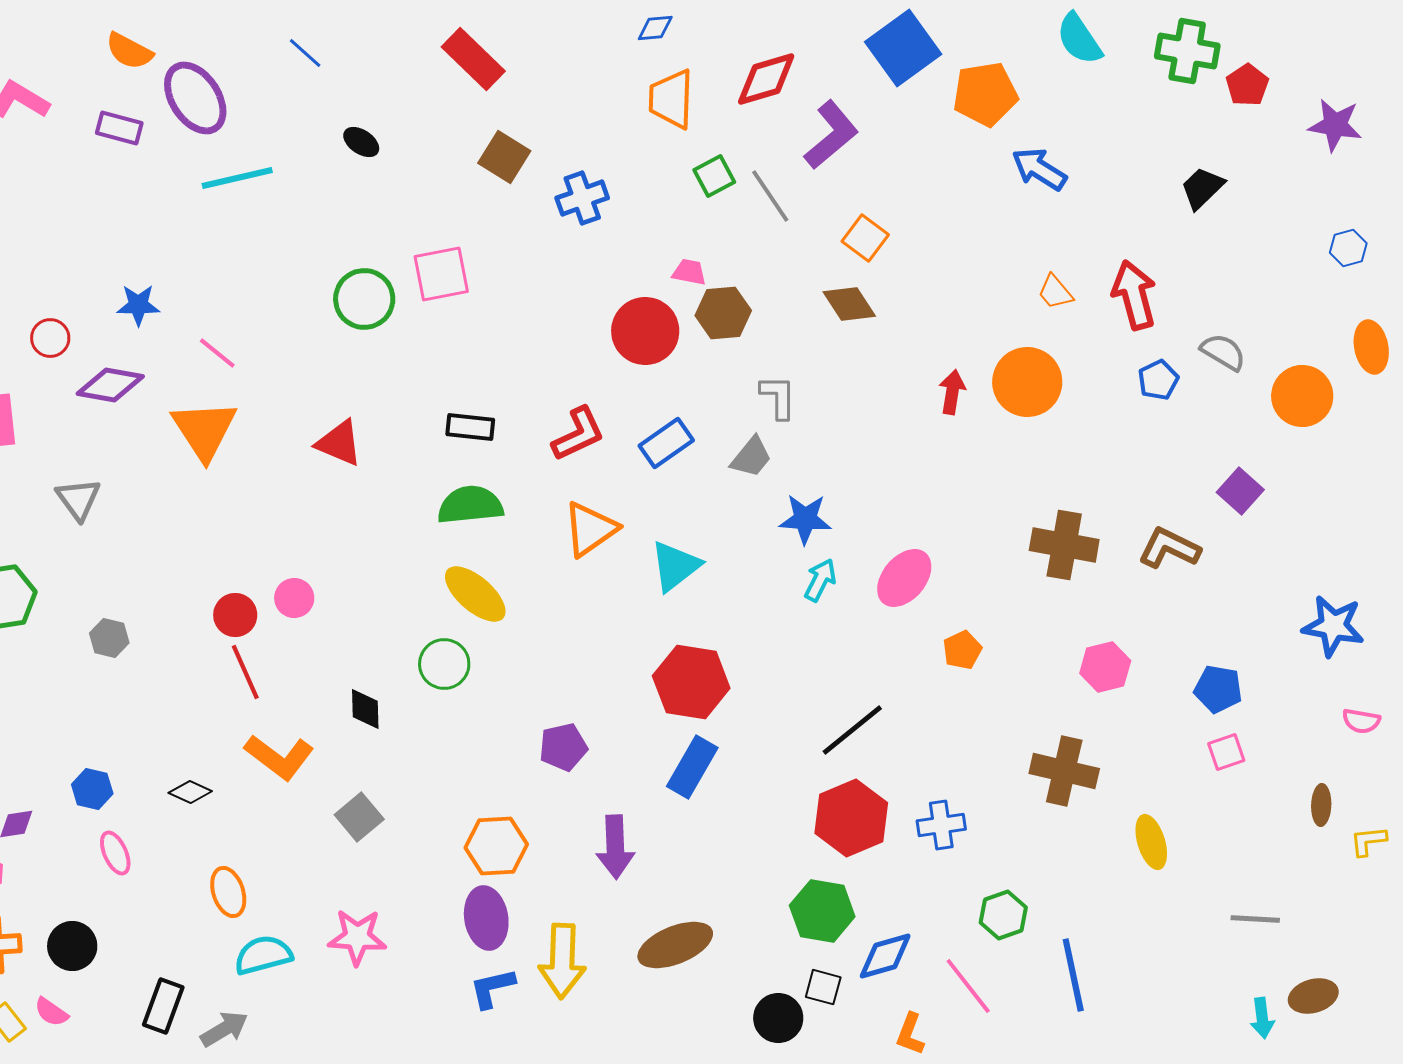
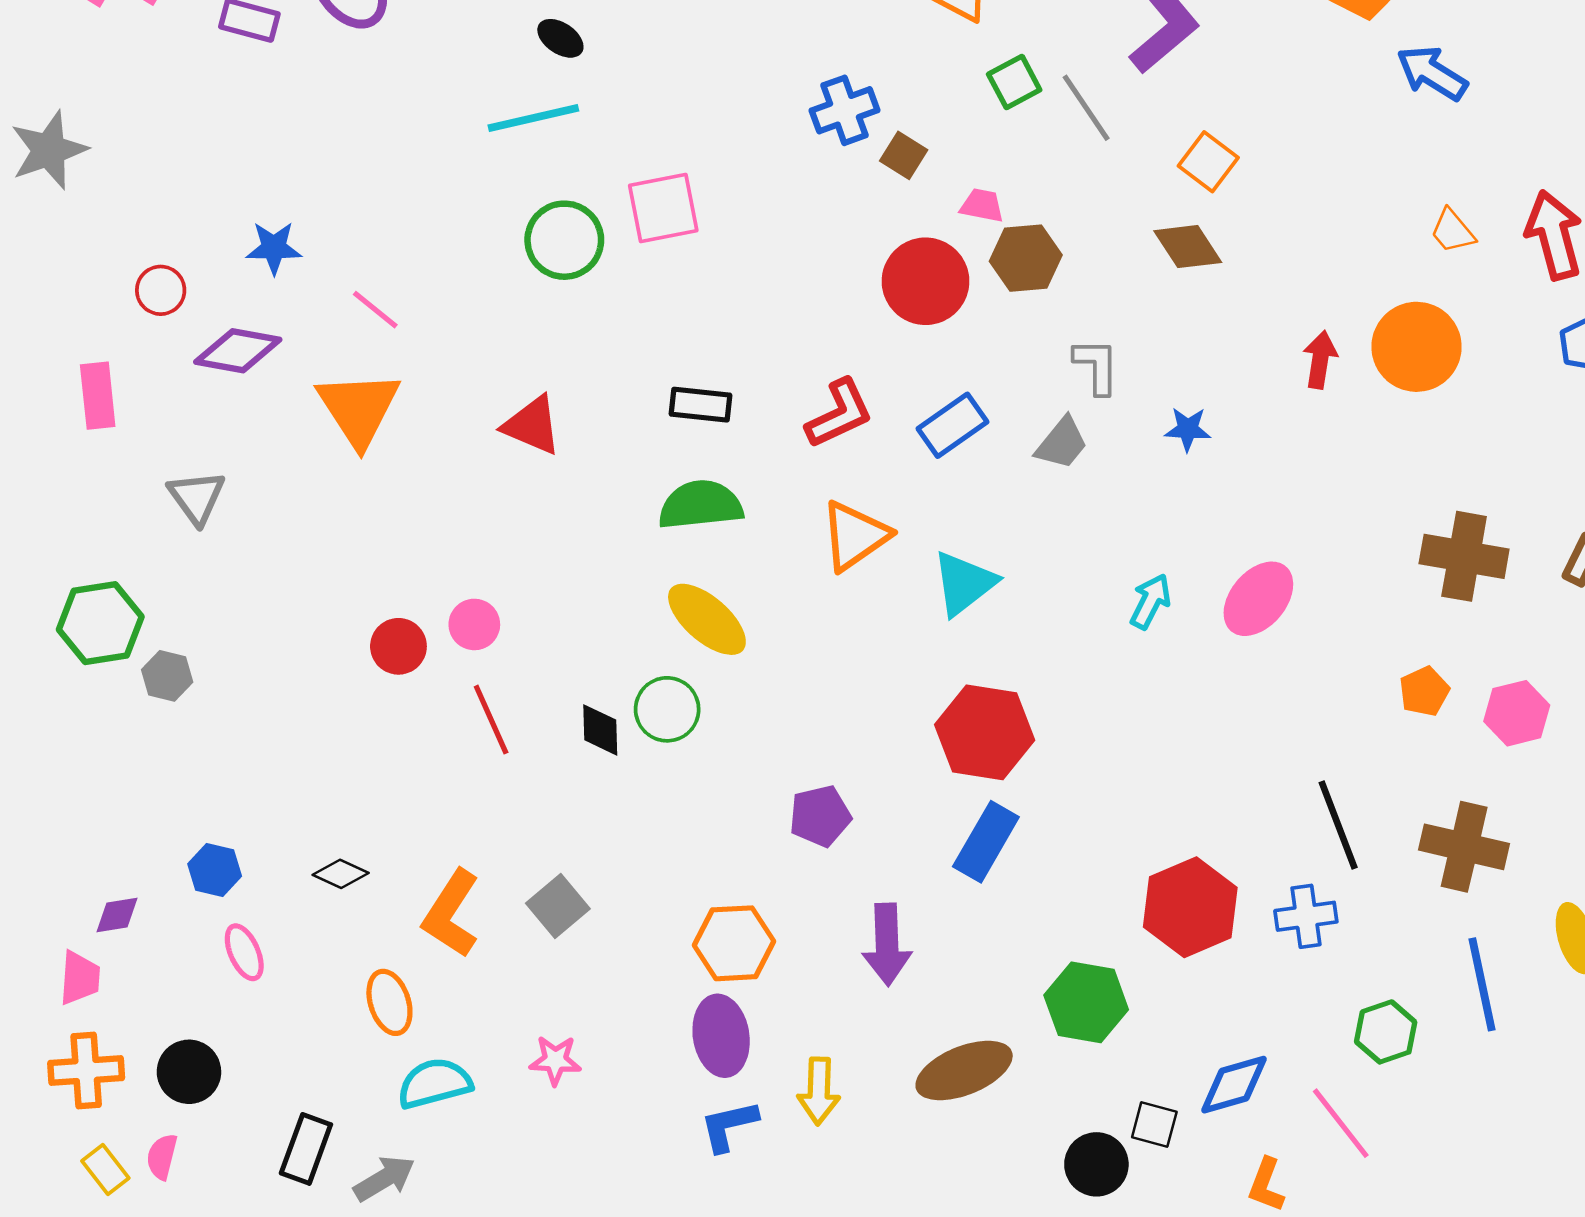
brown square: (504, 157) -> (904, 155), moved, size x0.7
cyan line: (237, 178) -> (533, 118), moved
blue star: (805, 519) -> (1188, 429), moved, size x0.7
gray hexagon: (109, 638) -> (167, 676), moved
orange pentagon: (962, 650) -> (1424, 691), moved
red line: (245, 672) -> (491, 720), moved
black diamond: (365, 709) -> (600, 730), moved
black line: (852, 730) -> (1338, 825), moved, turned -72
orange L-shape: (279, 757) -> (451, 914), moved, turned 86
green hexagon: (822, 911) -> (1086, 1002), moved
pink star: (357, 937) -> (555, 1060), size x0.7
yellow arrow: (562, 961) -> (819, 1091), size x0.7
blue line: (1073, 975) -> (1482, 984), moved
pink semicircle: (51, 1012) -> (162, 1157), turned 69

